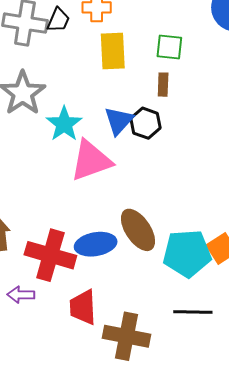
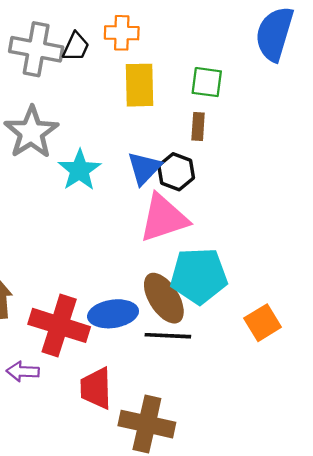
pink triangle: (91, 160) -> (164, 218), moved
cyan pentagon: (187, 253) -> (199, 276), moved
black line: (193, 312) -> (168, 336), moved

